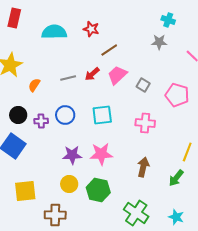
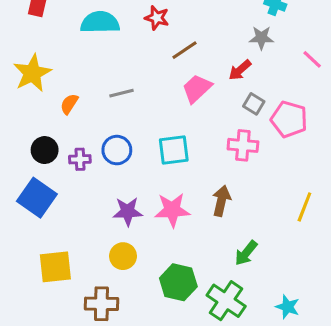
red arrow: (92, 74) -> (240, 70), moved
gray square: (143, 85) -> (254, 104), moved
pink cross: (145, 123) -> (243, 145), moved
brown arrow: (143, 167) -> (221, 201), moved
green arrow: (176, 178) -> (246, 253), moved
green hexagon: (98, 190) -> (178, 282), moved

